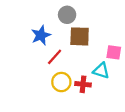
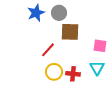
blue star: (41, 35) -> (36, 13), moved
cyan triangle: (101, 71) -> (97, 68), moved, turned 42

